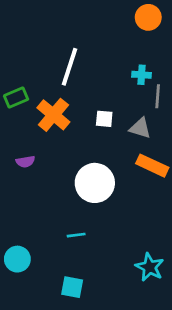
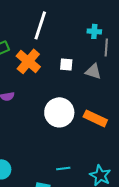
orange rectangle: (152, 166) -> (95, 118), moved
cyan line: (76, 235) -> (63, 168), moved

